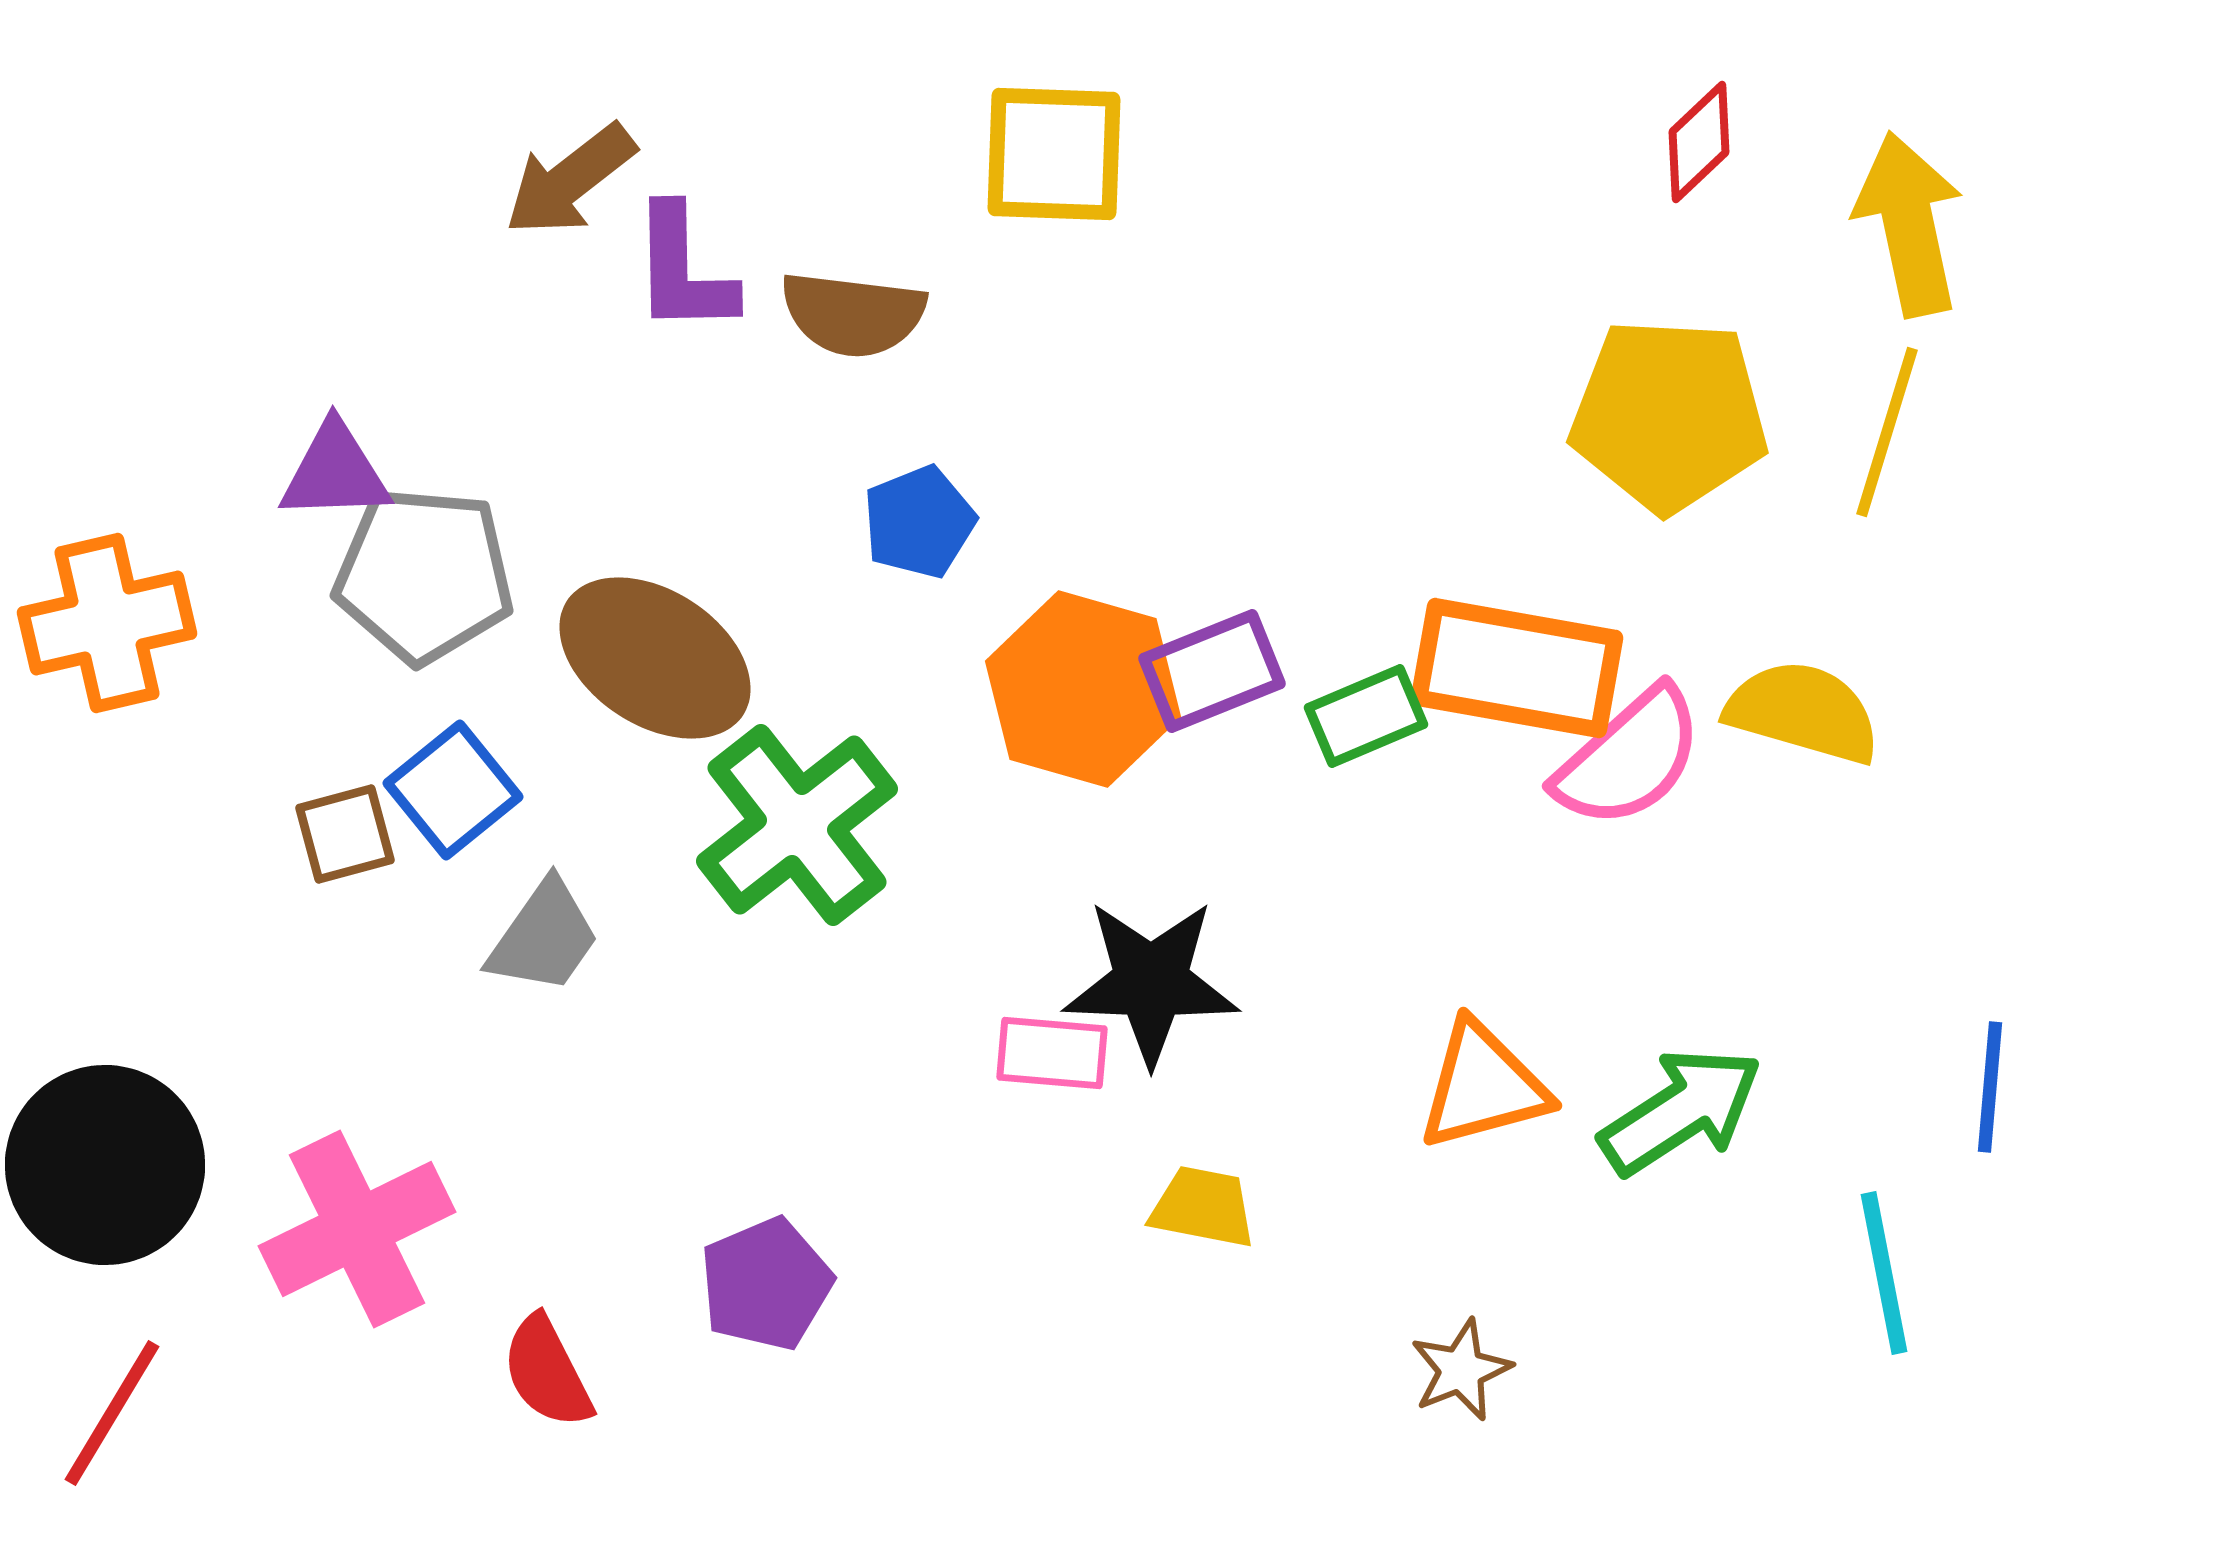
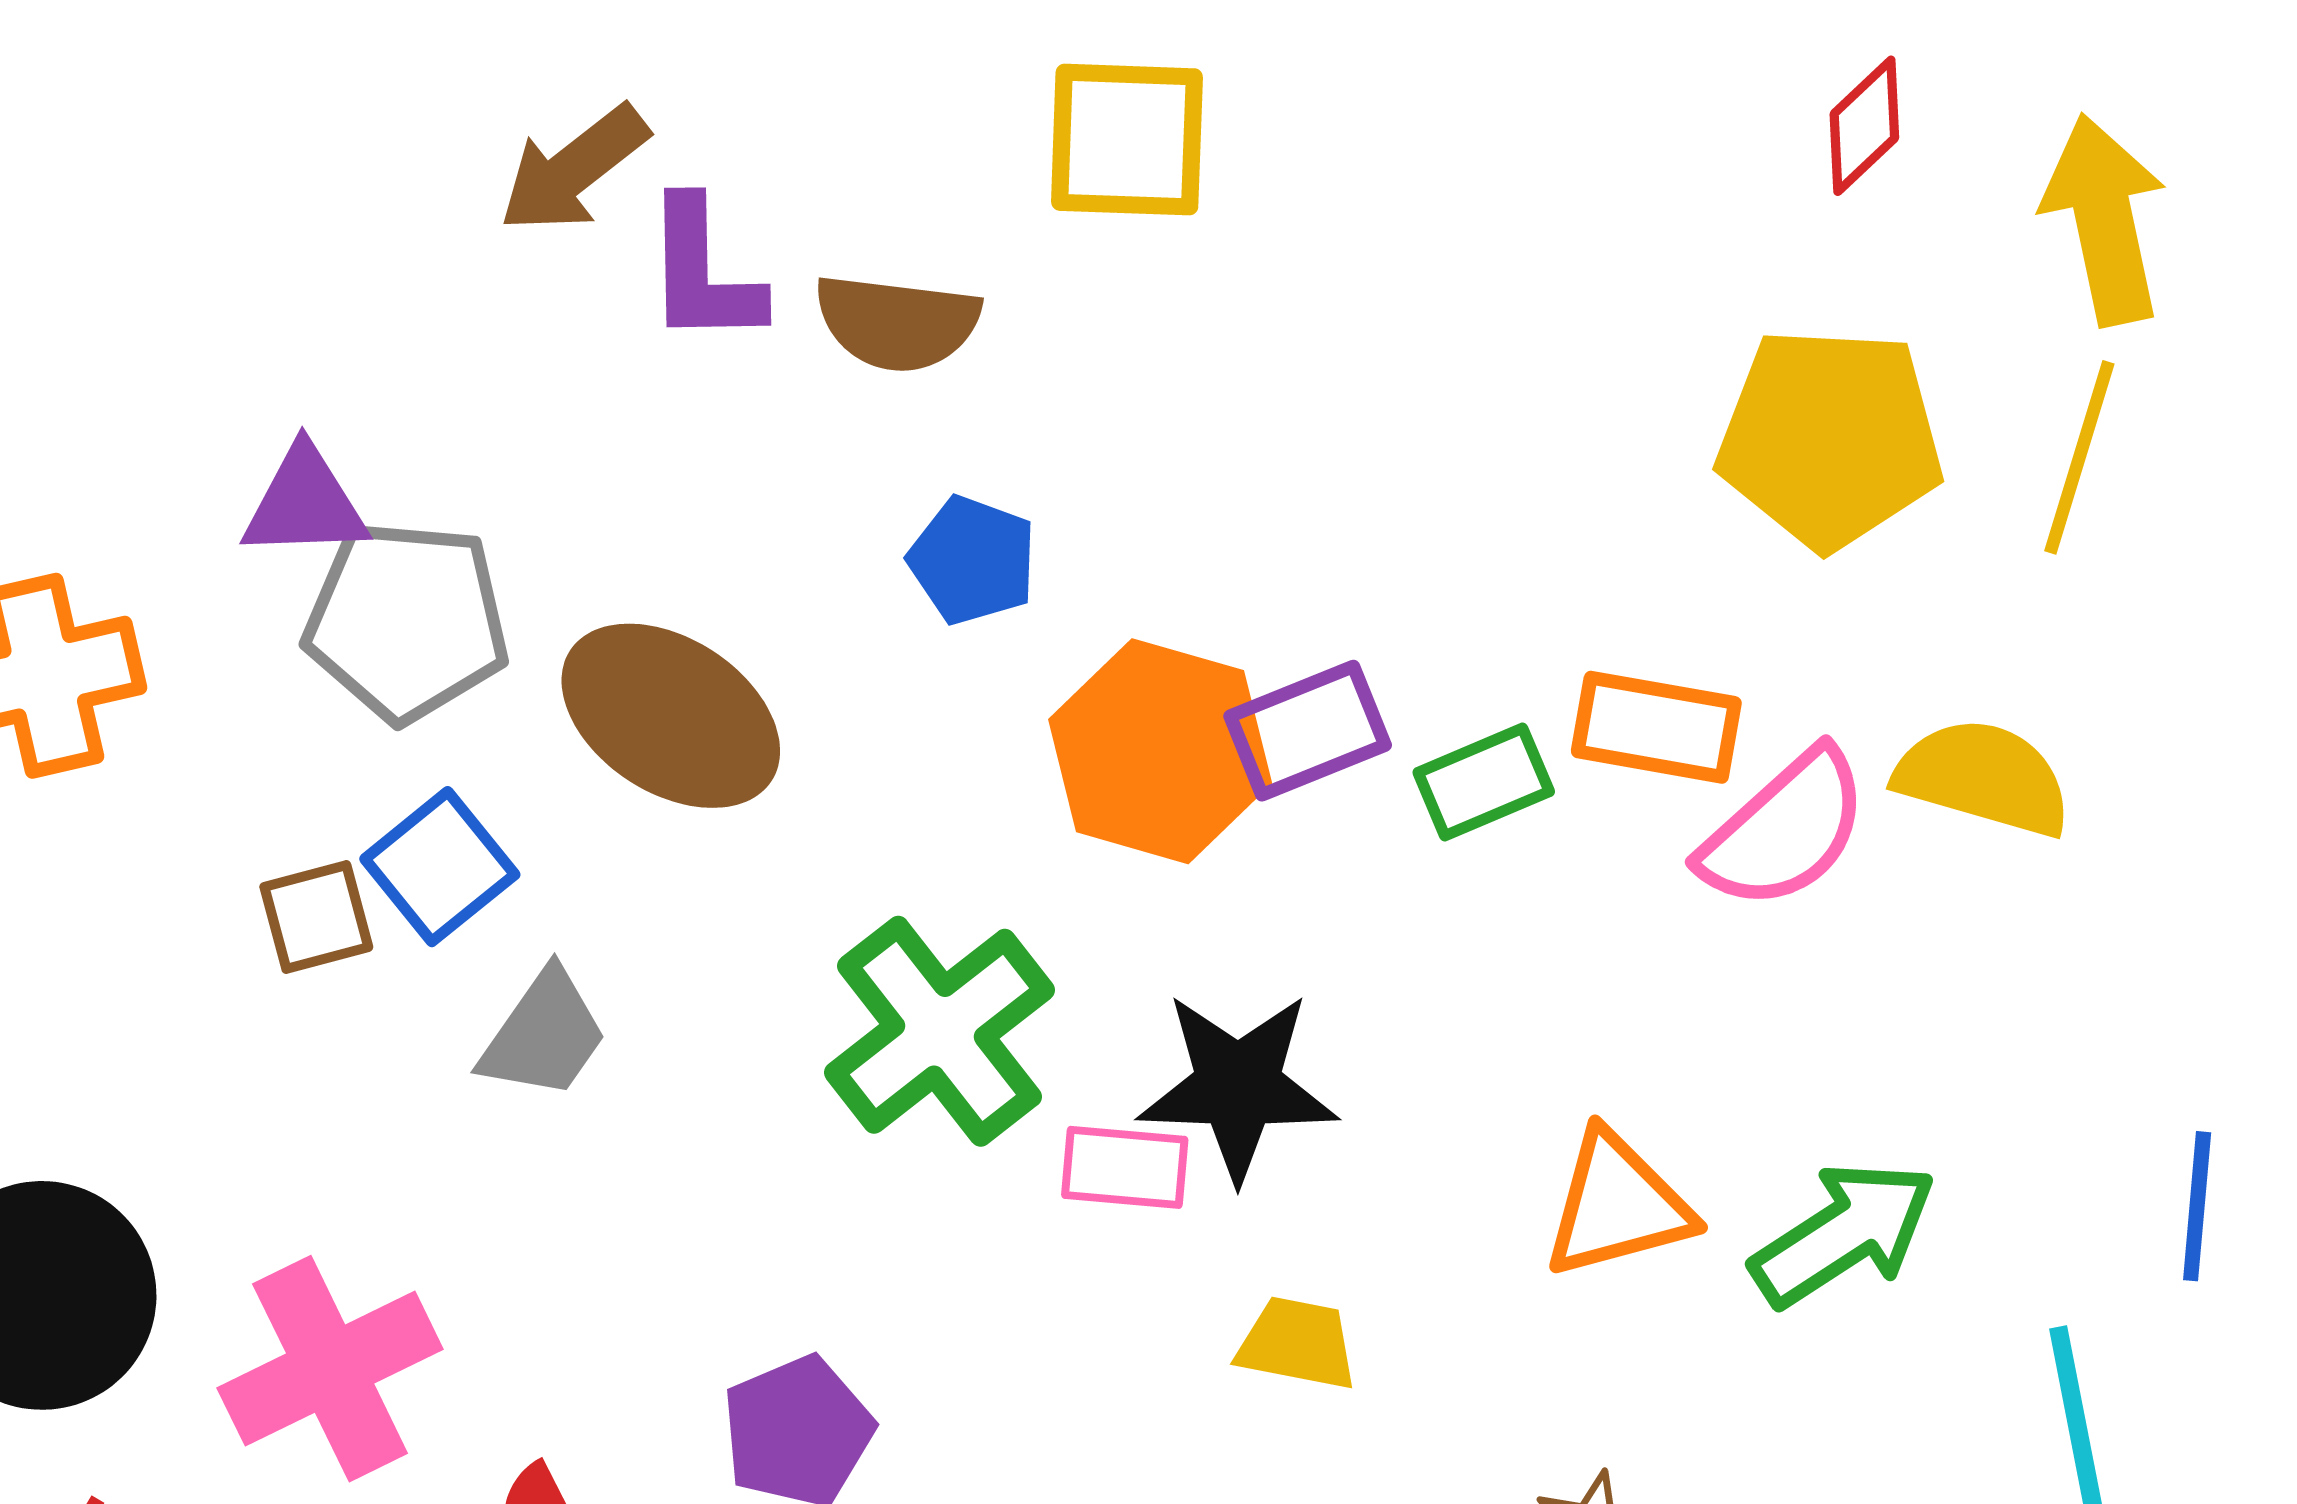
blue pentagon: (919, 522) -> (973, 560), turned -30
orange rectangle: (1517, 668) -> (1656, 727), size x0.7
green cross: (797, 825) -> (939, 1031), moved

